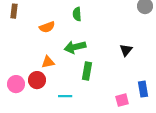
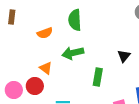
green semicircle: (77, 14) -> (75, 20), size x1.5
orange triangle: (48, 62) -> (46, 68), turned 48
green rectangle: (87, 71) -> (98, 77), moved

